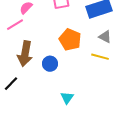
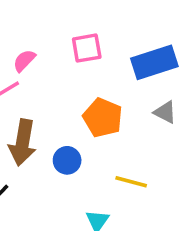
yellow line: (100, 57) -> (131, 182), moved

